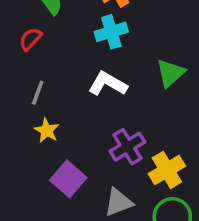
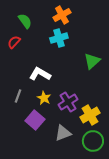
white L-shape: (108, 84) -> (40, 74), moved
gray line: (38, 93) -> (18, 96), moved
yellow star: (47, 130) -> (44, 98), moved

